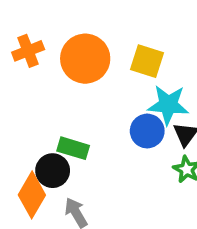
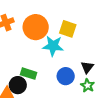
cyan star: (168, 105) -> (53, 46), moved
blue circle: (147, 131) -> (66, 76), moved

